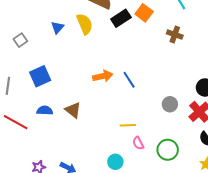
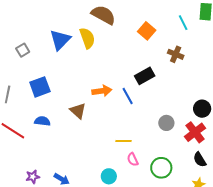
black rectangle: (121, 18) -> (145, 76), moved
blue triangle: (57, 27) -> (60, 40), size x1.6
brown triangle: (73, 110) -> (78, 111), moved

